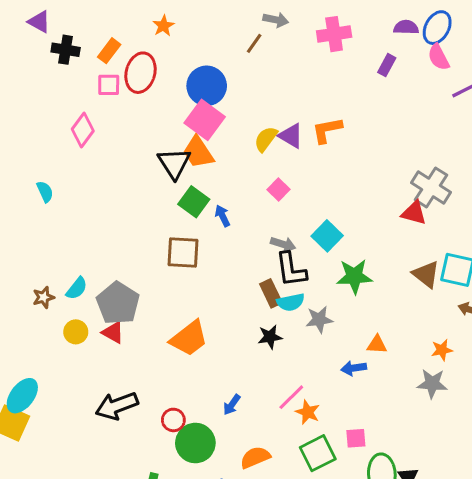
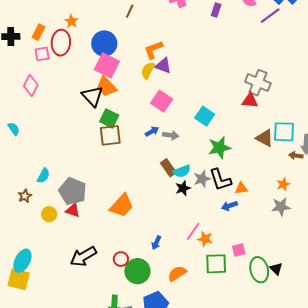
orange star: (163, 26) -> (71, 21), moved
orange L-shape: (327, 130) -> (153, 50), moved
pink square: (278, 190) -> (162, 101), size x1.5
blue arrow: (222, 216) -> (152, 131), moved, turned 96
cyan square: (327, 236) -> (205, 116), moved
brown square: (183, 252) -> (110, 135), moved
black L-shape: (291, 270) -> (220, 180), moved
cyan semicircle: (77, 288) -> (43, 176), moved
black star: (270, 337) -> (183, 188), moved
green square: (318, 453) -> (216, 264), turned 35

